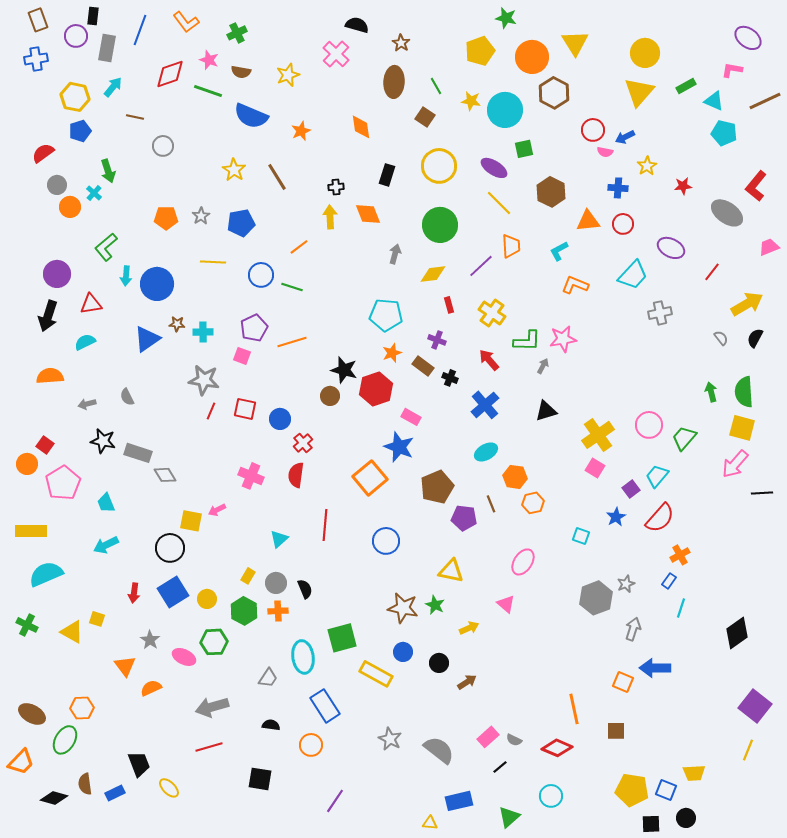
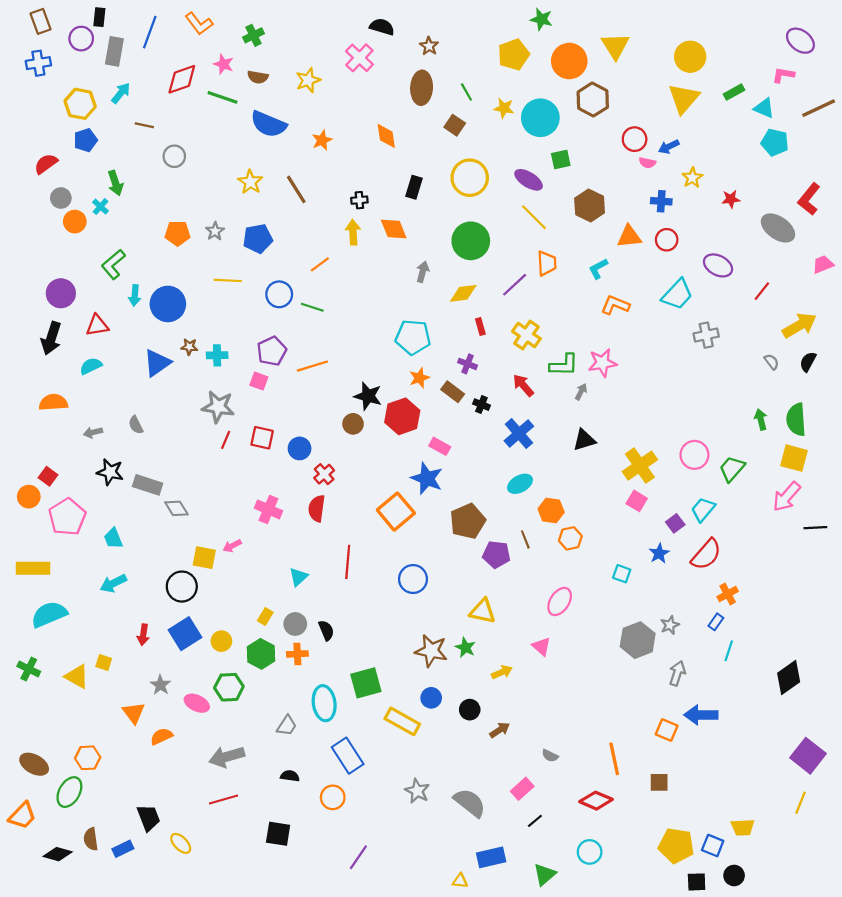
gray semicircle: (514, 740) -> (550, 756), moved

